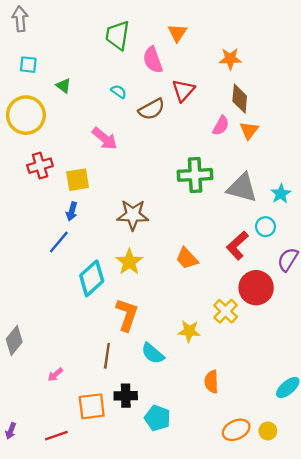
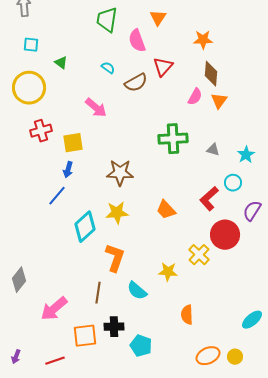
gray triangle: (242, 188) -> (213, 150), size x0.5
yellow star: (129, 262) -> (117, 213), turned 30
pink arrow: (55, 375) -> (54, 309), size x2.0

